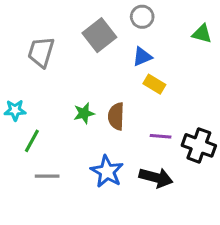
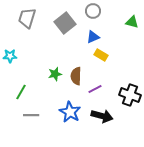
gray trapezoid: (41, 52) -> (27, 18), moved
cyan star: (15, 110) -> (10, 56), moved
purple line: (161, 136) -> (95, 89), moved, turned -32

